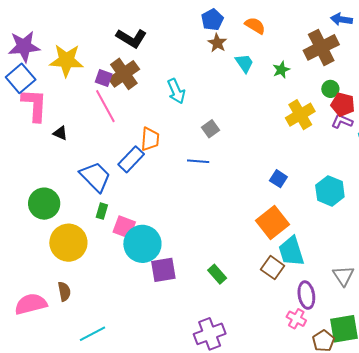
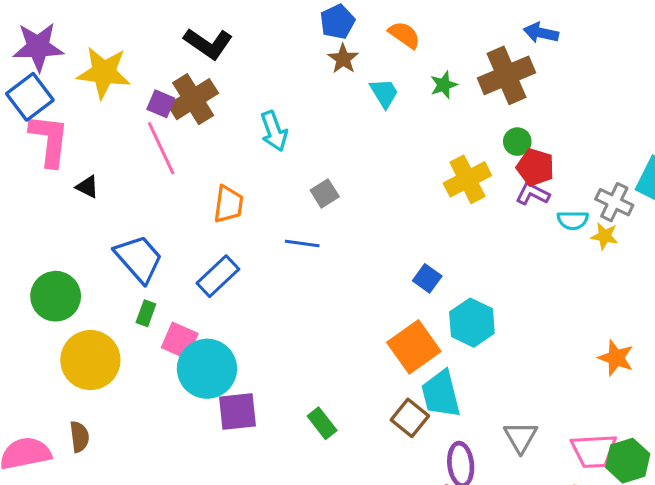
green star: (281, 70) -> (444, 85), moved
blue rectangle: (131, 159) -> (218, 276), moved
cyan hexagon: (330, 191) -> (472, 323), moved

